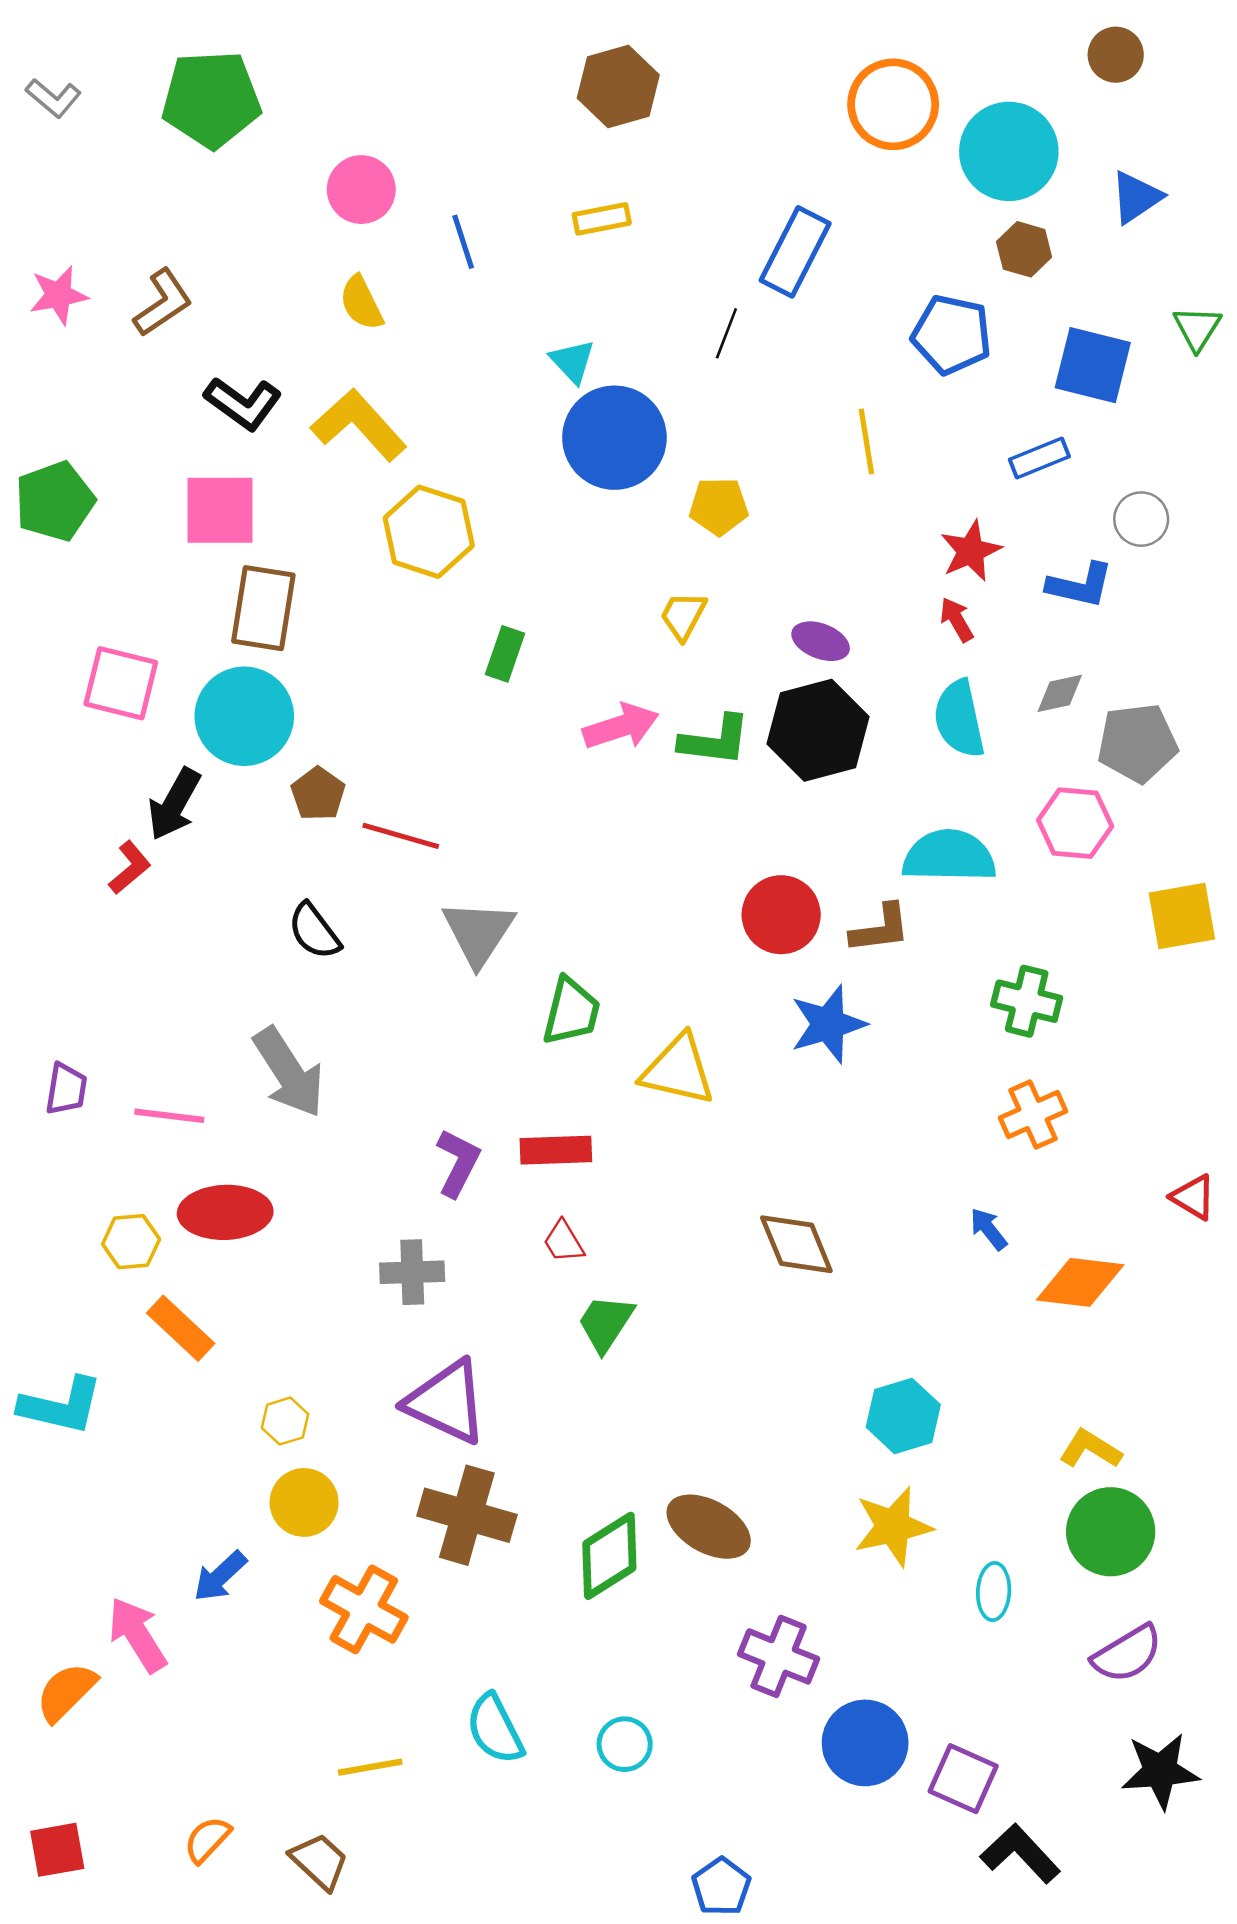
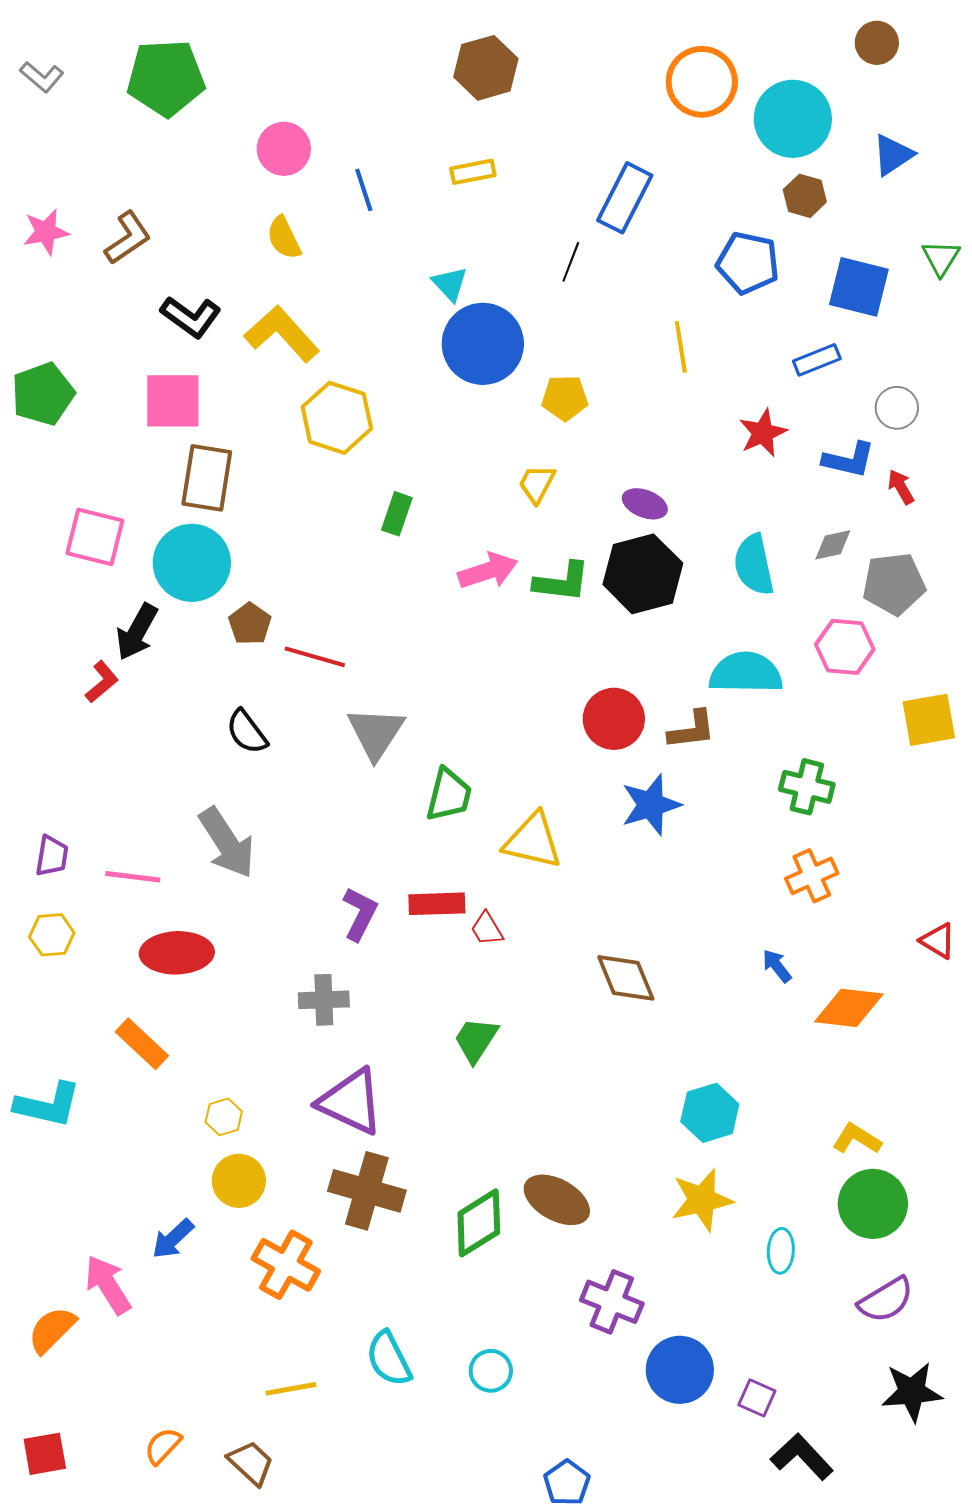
red arrow: (957, 620) -> (901, 487), moved
yellow hexagon: (131, 1242) -> (52, 935), moved
red trapezoid: (564, 1242) -> (487, 929), moved
purple square: (963, 1779) -> (757, 1398), size x0.7

